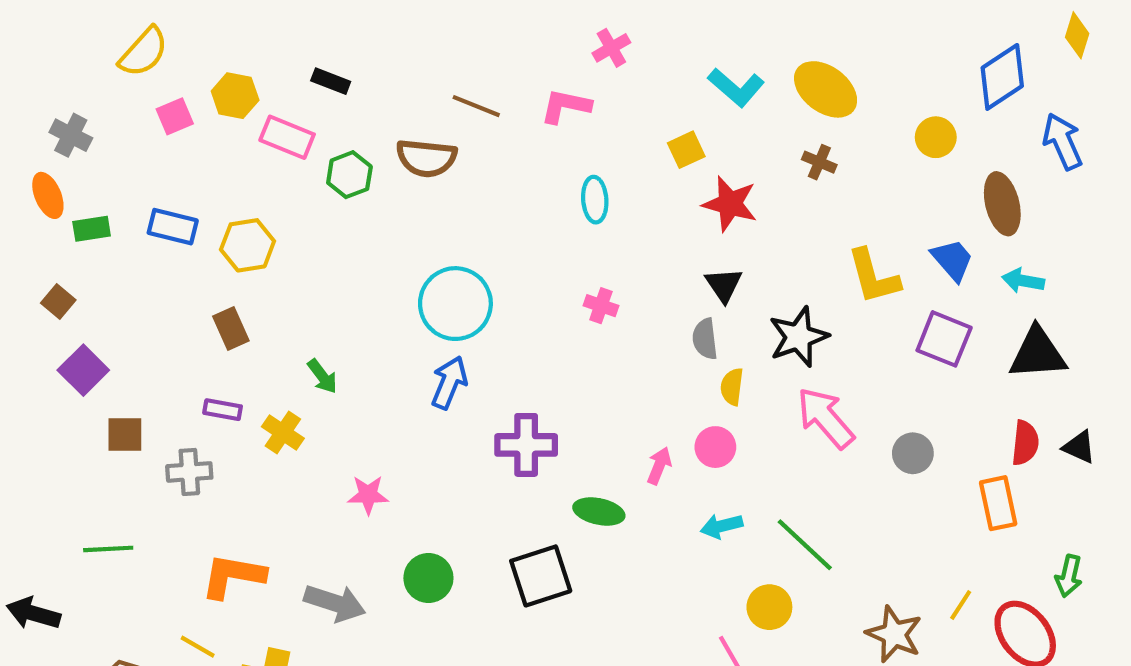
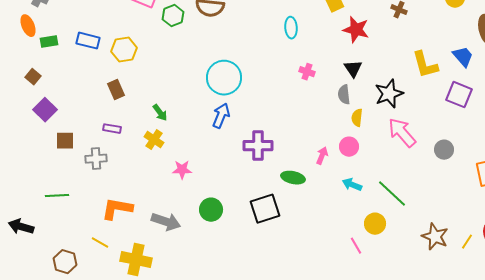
pink cross: (601, 306) -> (307, 72), moved
yellow cross: (283, 432) -> (154, 140), moved
cyan arrow: (722, 526) -> (352, 185), turned 36
yellow line: (961, 605) -> (467, 242), moved

